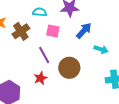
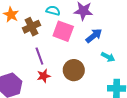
pink square: (53, 31) -> (63, 31), size x1.5
purple line: (44, 55) -> (39, 56), moved

